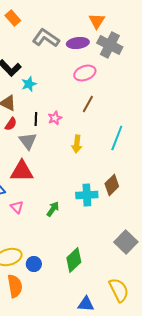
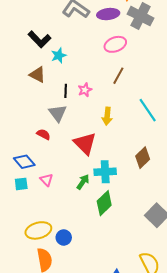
red semicircle: (11, 124) -> (43, 134), moved, turned -96
cyan line: (117, 138) -> (148, 110), turned -55
red triangle: (22, 171) -> (85, 143), moved, turned 45
cyan cross: (87, 195) -> (105, 172), moved
green diamond: (74, 260) -> (104, 203), moved

